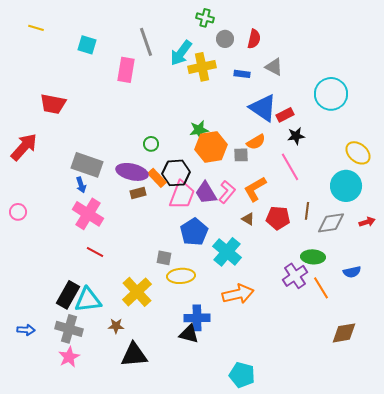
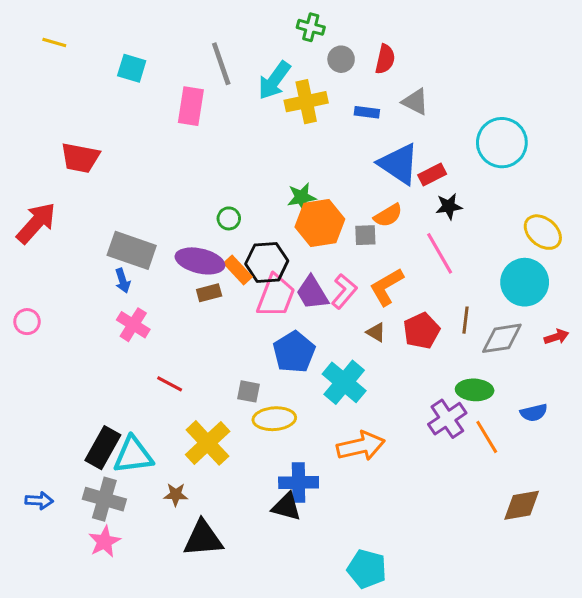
pink cross: (88, 214) -> (133, 325), size x0.7
red pentagon: (278, 218) -> (421, 331), turned -30
red line: (95, 252) -> (170, 384), moved

